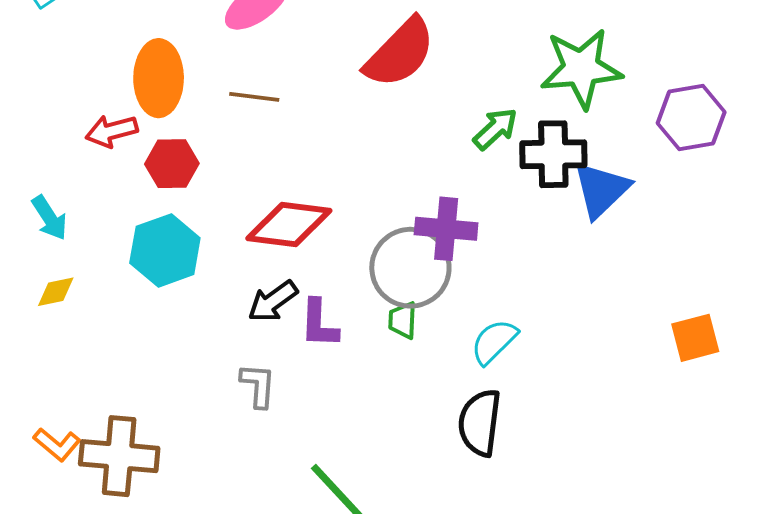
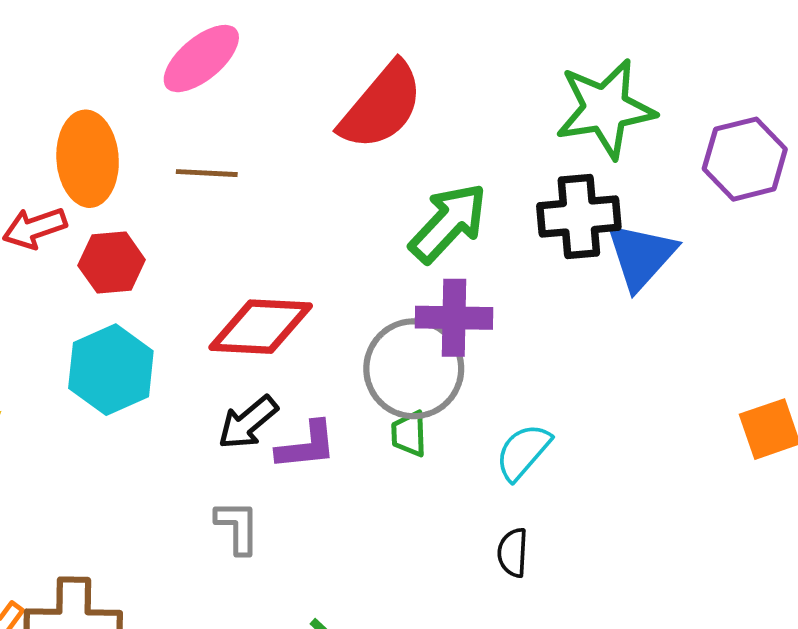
green arrow: (495, 129) -> (448, 223), moved, size x1.5
purple L-shape: (319, 324) -> (307, 446), turned -94
black semicircle: (480, 423) -> (513, 553), size x0.6

